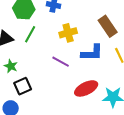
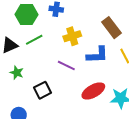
green line: (30, 34) -> (34, 40), turned 36
black square: (23, 86) -> (42, 90), moved

